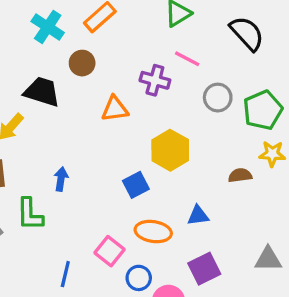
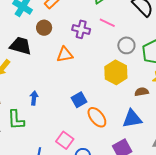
purple cross: (155, 80) -> (81, 29), moved
yellow hexagon: (170, 150) -> (116, 72), moved
blue triangle: (198, 215) -> (132, 119), moved, size x1.5
orange ellipse: (153, 232) -> (97, 117), moved, turned 45

